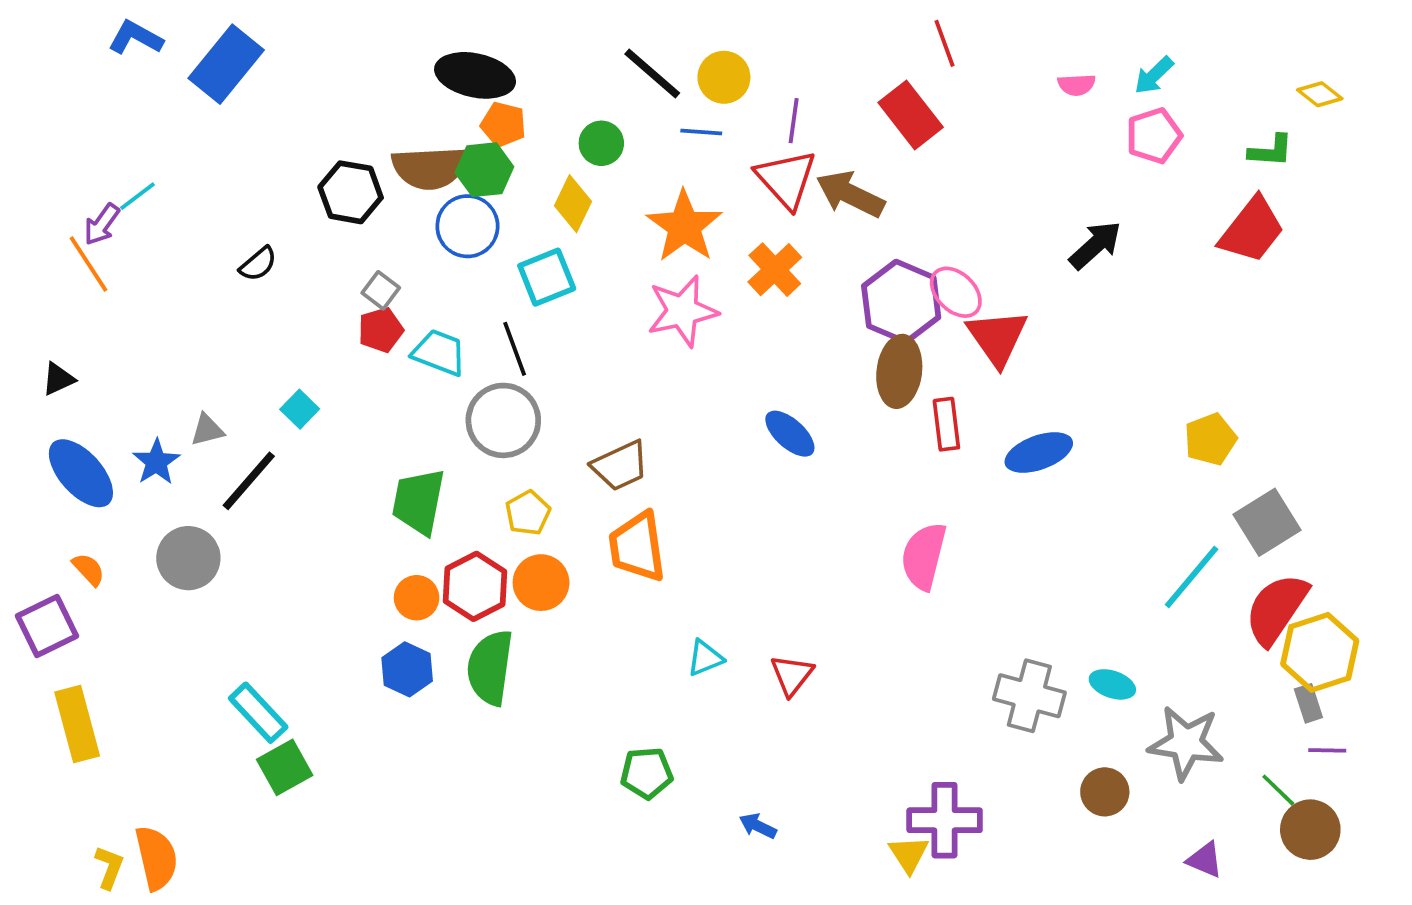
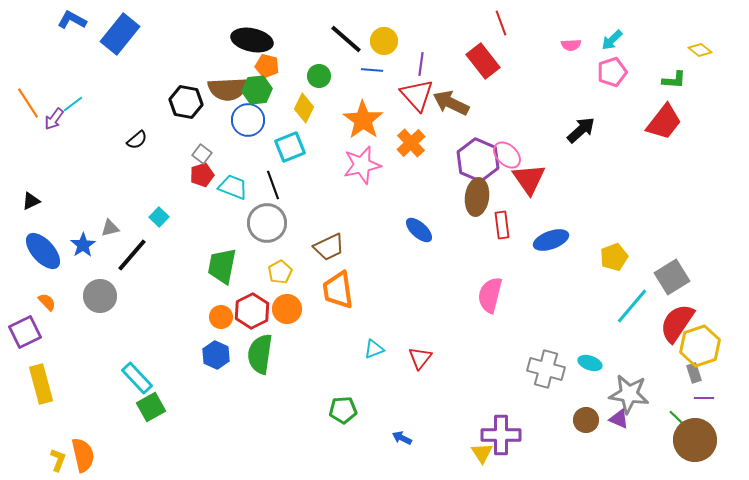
orange line: (88, 264) -> (28, 103), moved
yellow pentagon: (1210, 439) -> (614, 257), moved
brown circle: (1310, 830) -> (695, 440), size x1.4
purple triangle: (1205, 860) -> (619, 419), moved

